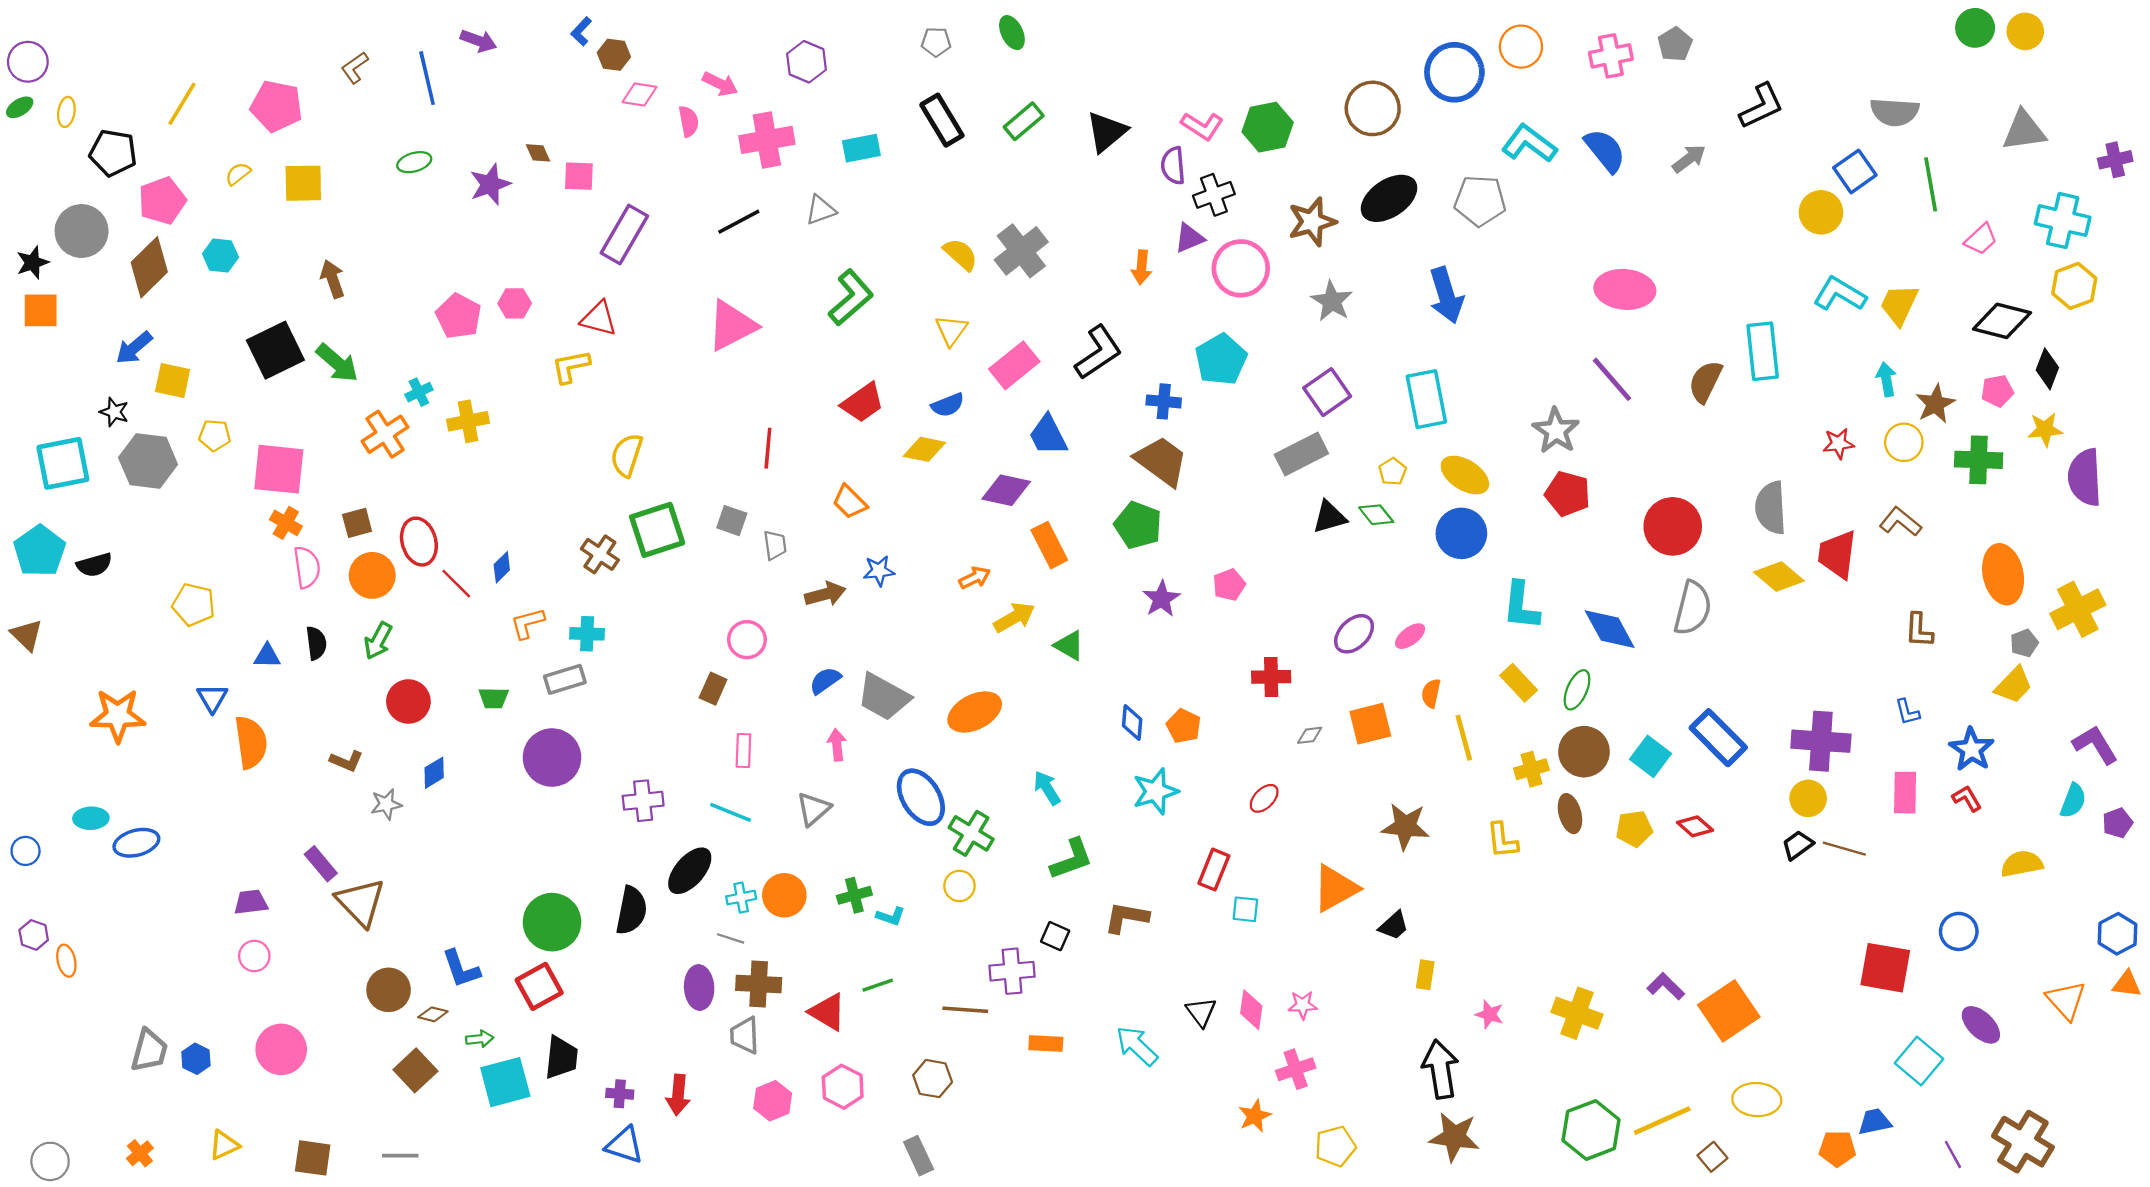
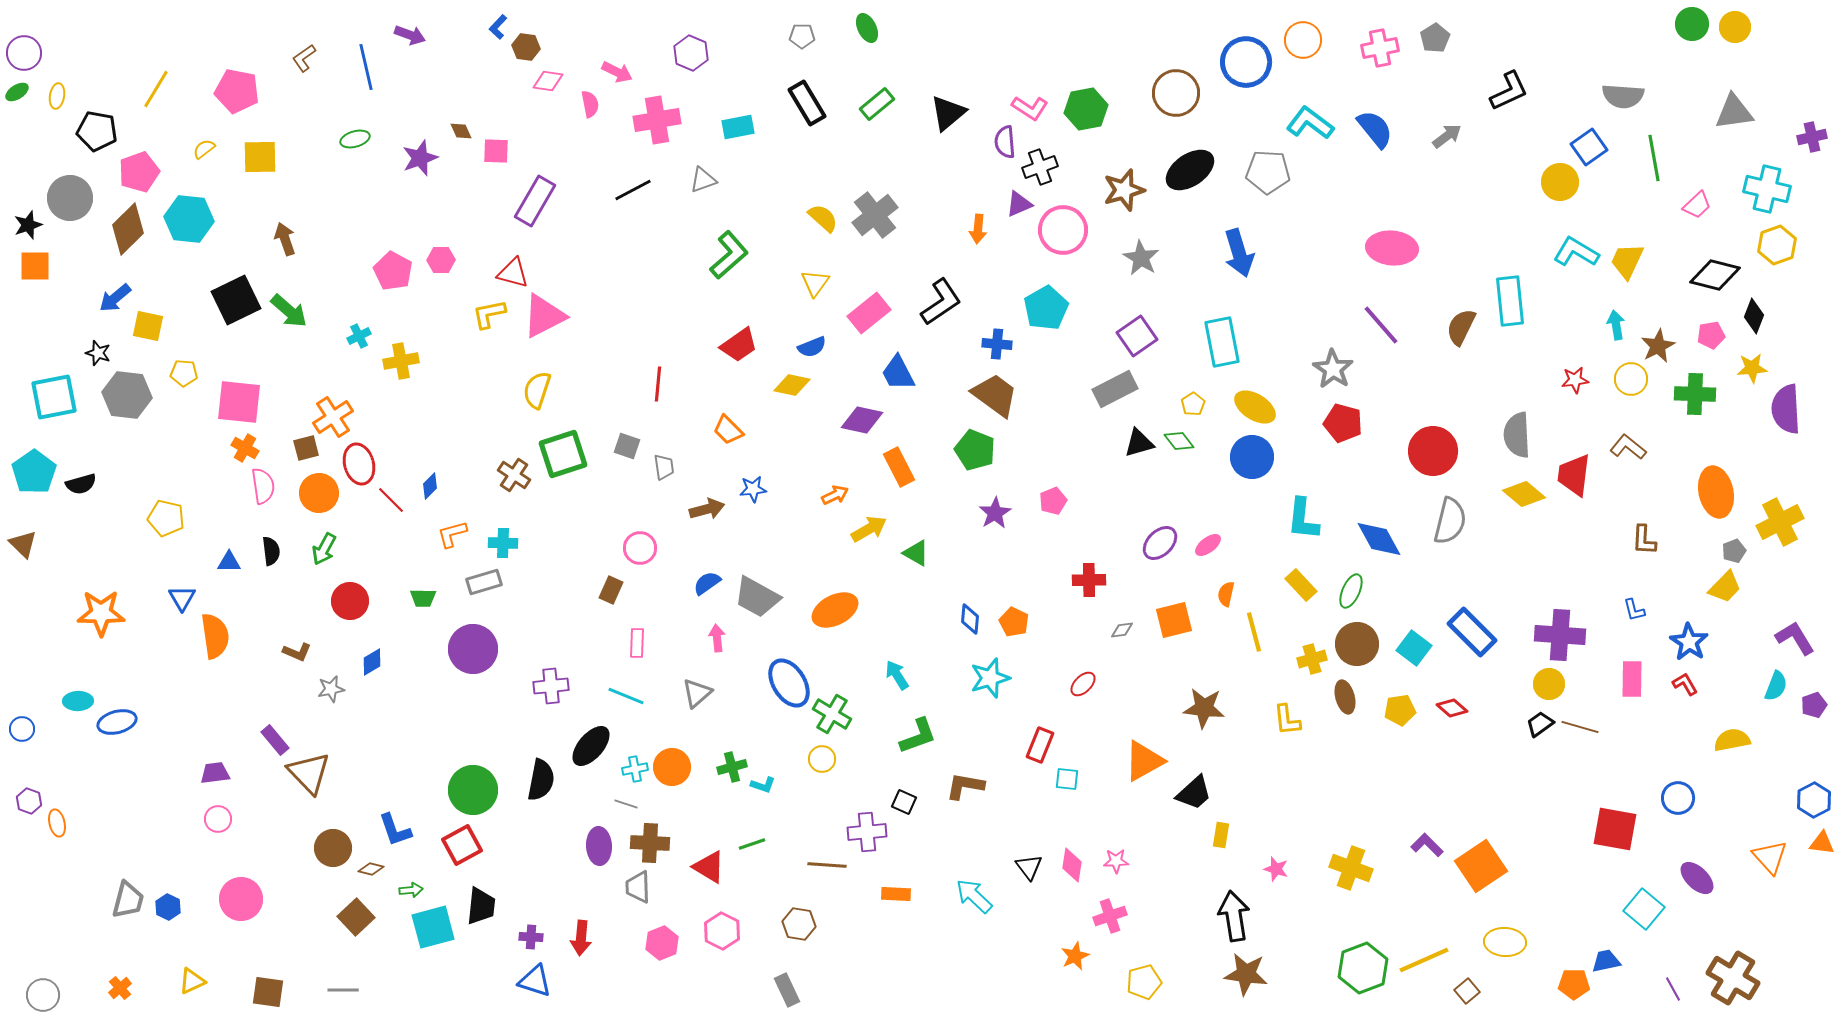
cyan hexagon: (220, 256) -> (189, 219), size x1.6
pink triangle: (732, 326) -> (544, 316), moved
orange cross: (385, 434) -> (333, 417), moved
black trapezoid: (1394, 926) -> (1194, 793), size x1.4

